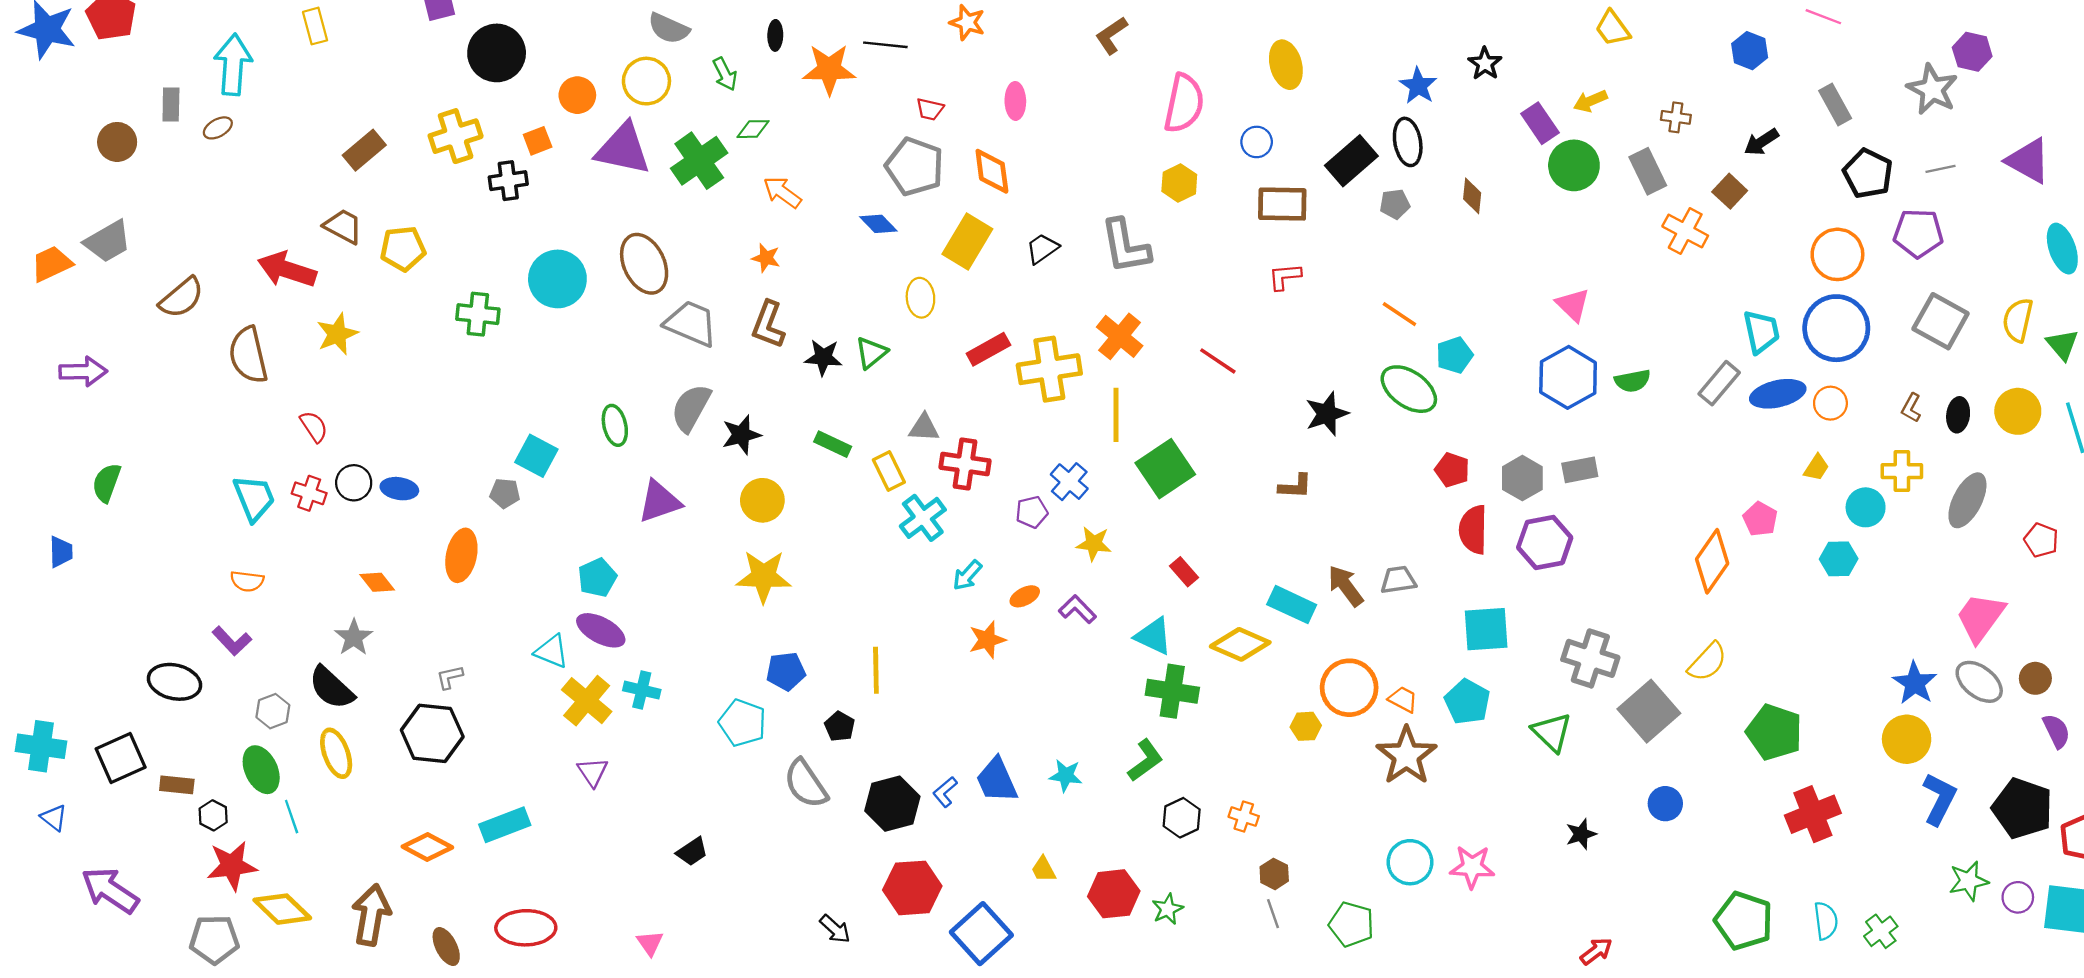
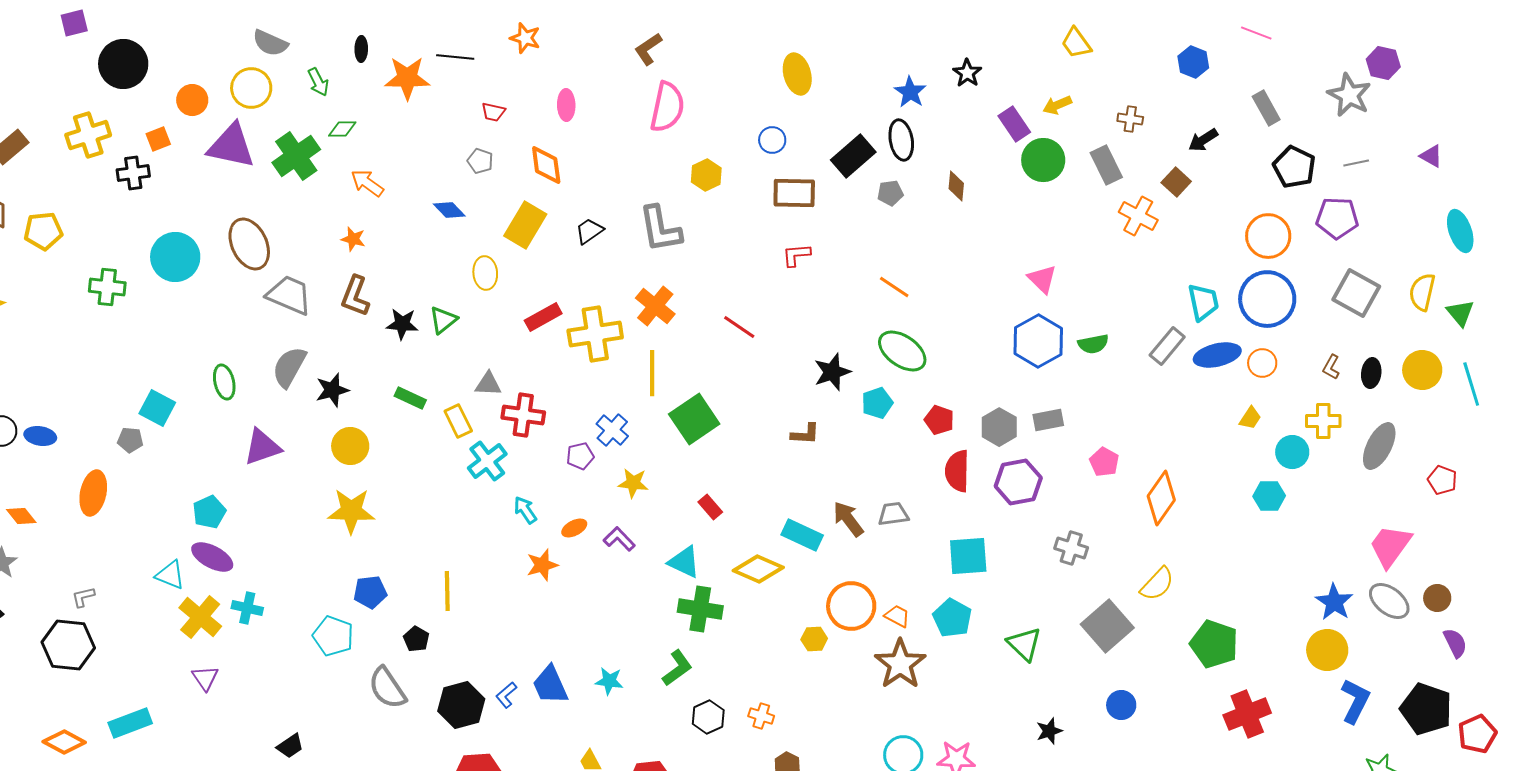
pink semicircle: (1184, 103) -> (667, 107), moved
purple triangle: (2028, 161) -> (1431, 156), size x0.6
gray pentagon: (915, 167) -> (480, 161), size x0.5
cyan pentagon: (1455, 355) -> (877, 403), moved
pink pentagon: (1760, 519) -> (1104, 462), moved
cyan arrow: (967, 575) -> (525, 510), turned 104
gray cross: (1590, 658) -> (1071, 548), moved, size x0.7

